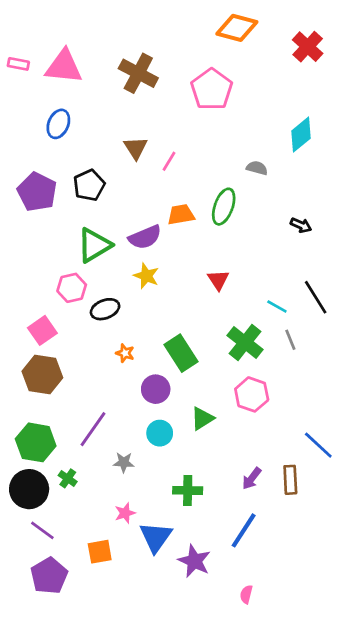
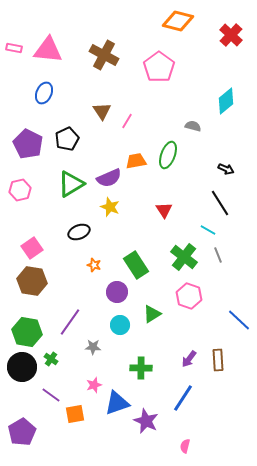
pink hexagon: (72, 288) -> (20, 190), moved
black line: (316, 297) -> (220, 203), moved
blue line: (318, 445) -> (239, 320), moved
purple line: (42, 530) -> (51, 395), moved
blue triangle: (156, 537) -> (117, 403), turned 36
purple pentagon: (49, 576) -> (22, 432), moved

